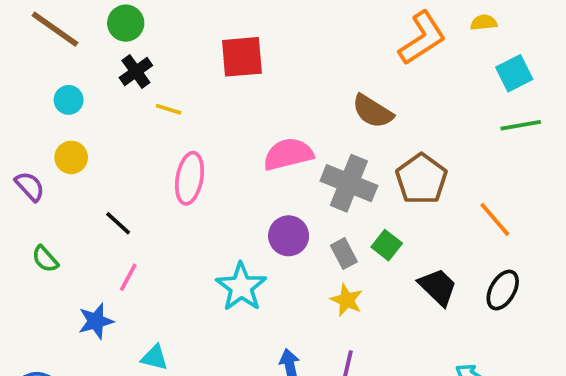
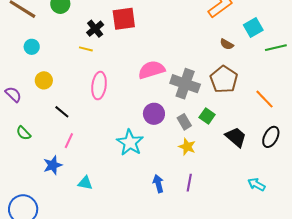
black cross: (136, 72) -> (95, 29), moved
cyan square: (514, 73) -> (253, 27), moved
brown semicircle: (373, 111) -> (227, 44), moved, size x0.6
yellow circle: (71, 157) -> (44, 80), moved

